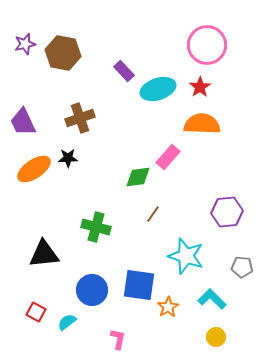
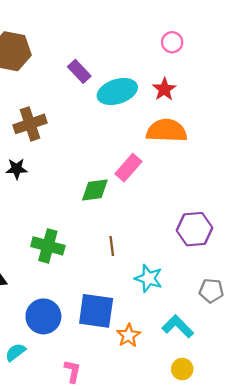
pink circle: (207, 45) -> (172, 42), size x0.5
brown line: (153, 214) -> (112, 246), moved, turned -42
cyan star: (186, 256) -> (149, 278), size x0.7

